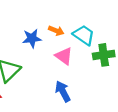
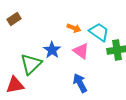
blue star: (32, 38) -> (52, 50), moved, turned -30

